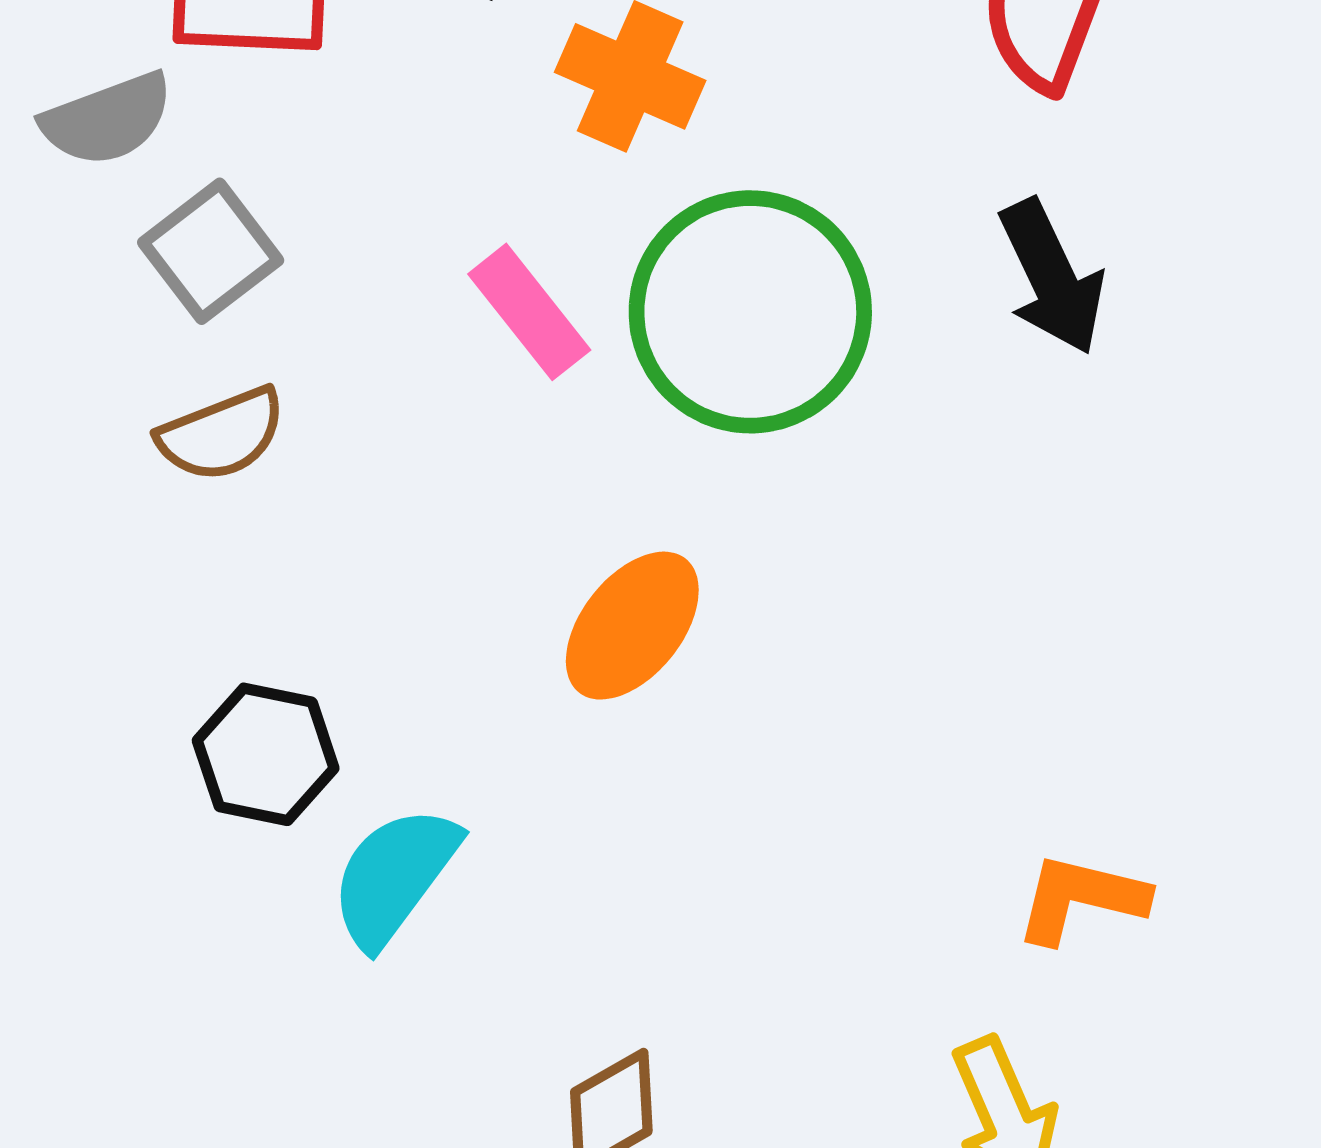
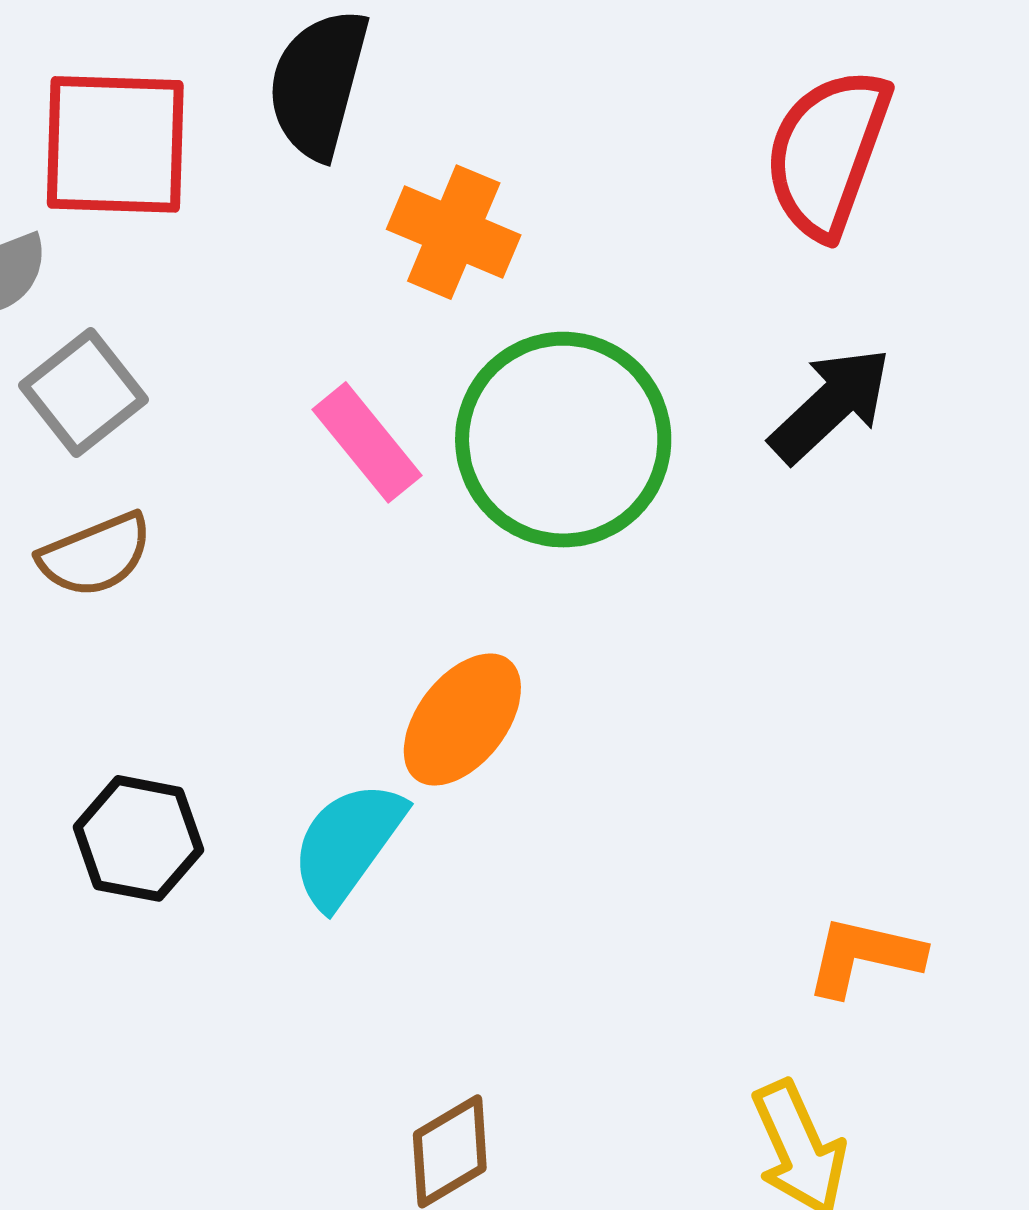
black arrow: (1052, 277) -> (830, 405), turned -107
cyan semicircle: (394, 876) -> (347, 844), moved

